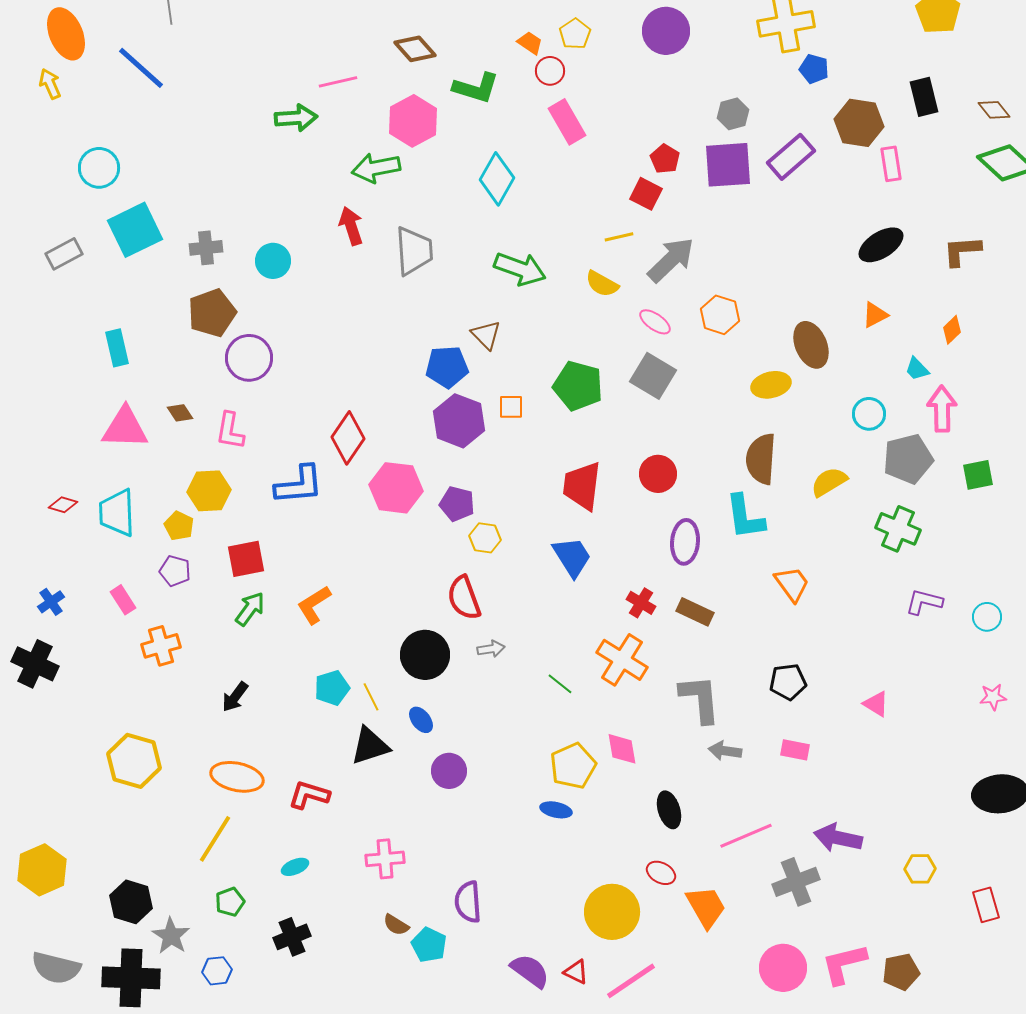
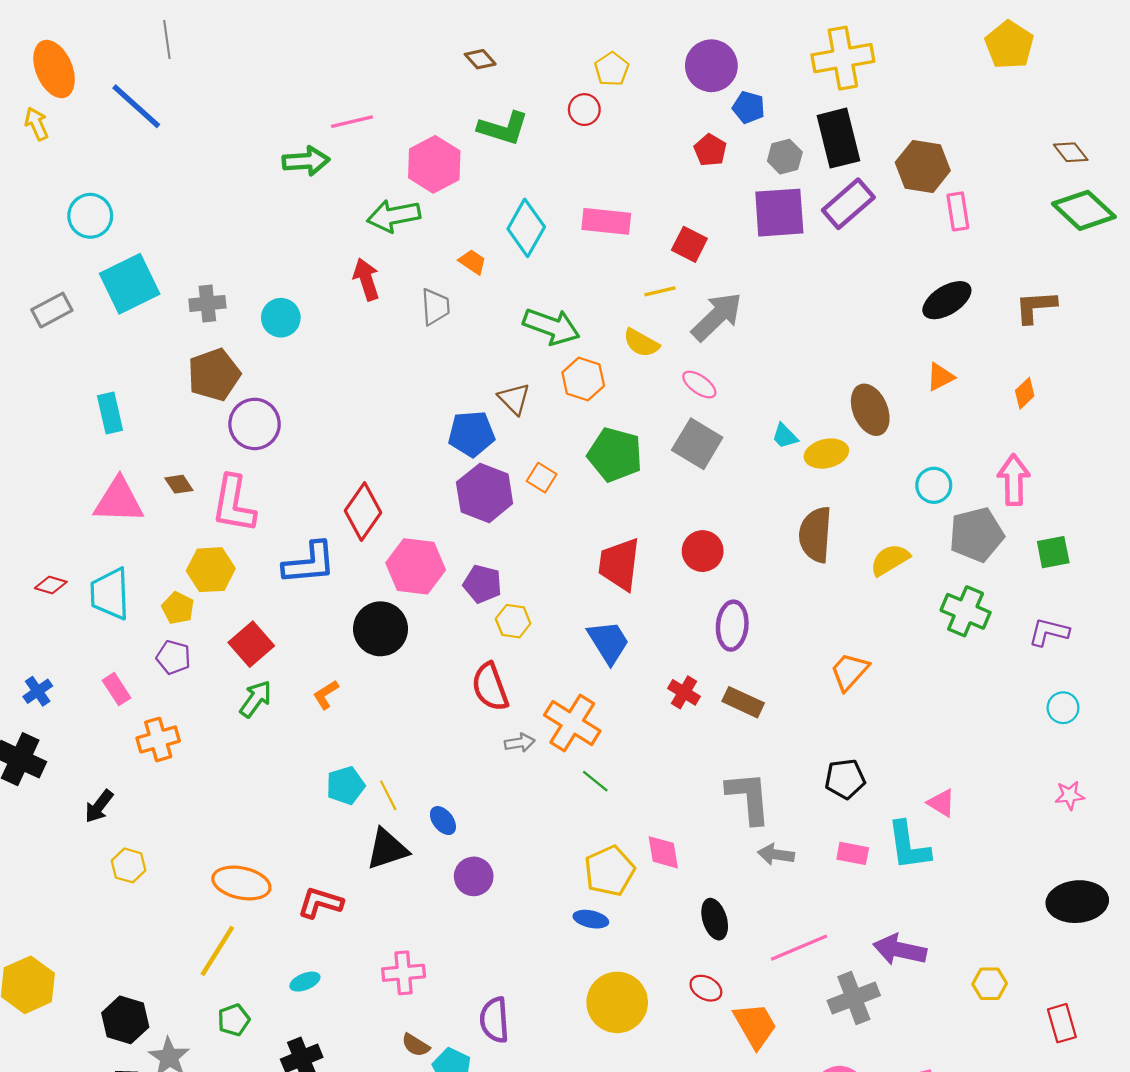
orange trapezoid: (530, 43) -> (473, 262), moved
brown diamond: (415, 49) -> (480, 59), moved, size x0.7
blue pentagon: (814, 69) -> (749, 107), moved
black rectangle: (924, 97) -> (838, 138), moved, size x1.4
pink rectangle: (567, 122) -> (606, 221), moved, turned -54
red pentagon: (665, 159) -> (710, 150), moved
gray trapezoid: (414, 251) -> (435, 307), size x0.7
orange hexagon: (720, 315) -> (583, 379), moved
cyan trapezoid: (917, 369) -> (785, 436), moved
orange square: (511, 407) -> (542, 478), turned 32
pink L-shape: (230, 431) -> (234, 504), size x1.4
cyan L-shape: (745, 517) -> (909, 846), moved
red square: (246, 559) -> (251, 644), turned -30
orange trapezoid: (792, 584) -> (849, 672), turned -102
purple L-shape: (924, 602) -> (1049, 632), moved
orange L-shape: (314, 605) -> (326, 695), size x0.7
black circle: (425, 655) -> (381, 629), moved
orange cross: (622, 660) -> (572, 723), moved
black arrow: (235, 697) -> (99, 806), moved
yellow hexagon: (134, 761) -> (129, 865), size x0.6
yellow circle: (612, 912) -> (617, 1002), moved

